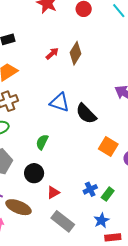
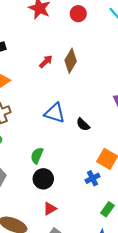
black semicircle: (86, 114) -> (83, 125), size x0.6
black circle: (34, 173) -> (43, 179), moved
blue cross: (90, 189) -> (93, 178), moved

